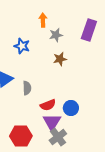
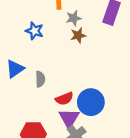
brown star: (60, 59) -> (78, 35), moved
blue circle: (71, 108) -> (91, 102), size x1.5

